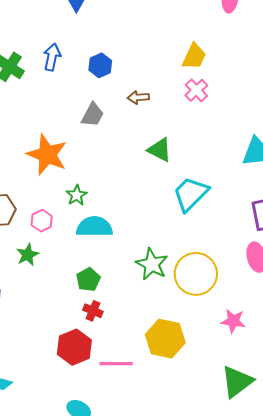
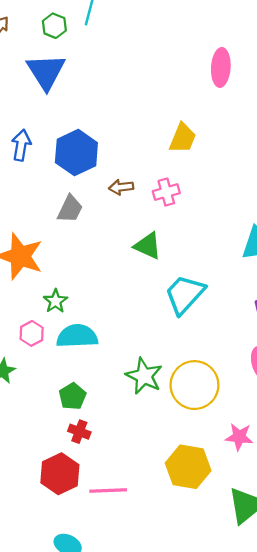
blue hexagon: (100, 65) -> (76, 153), size x1.6
pink cross: (196, 90) -> (166, 192), moved, turned 30
pink hexagon: (42, 221) -> (32, 333), moved
yellow hexagon: (165, 339) -> (188, 467), moved

